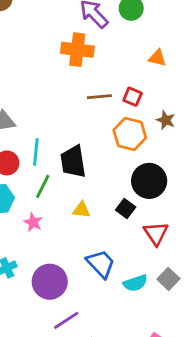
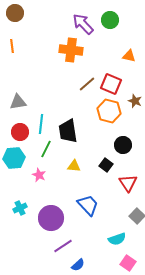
brown line: (99, 97) -> (87, 84), turned -36
red square: (133, 97) -> (111, 84), size x1.5
black circle: (149, 181) -> (123, 145), size x0.7
cyan semicircle: (135, 283) -> (117, 239), moved

